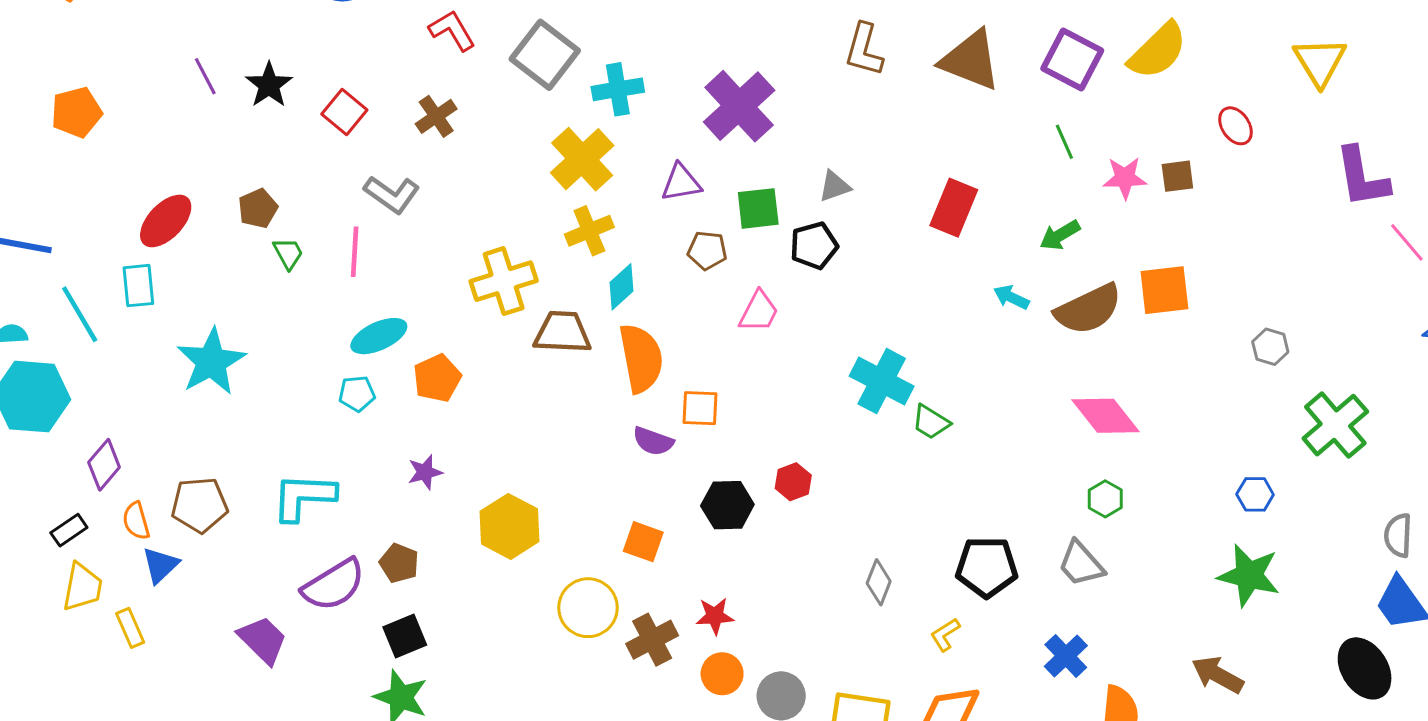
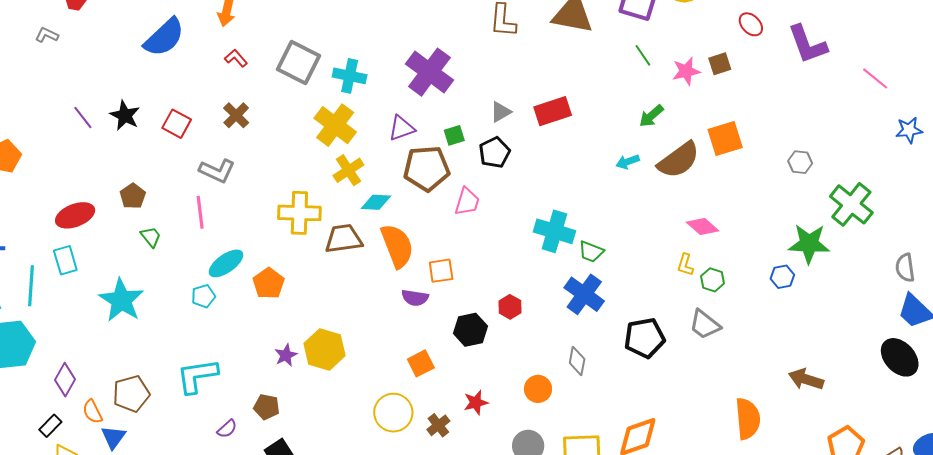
red L-shape: (452, 30) -> (236, 58), size x0.7
cyan cross: (618, 89) -> (350, 76), turned 32
purple L-shape: (1362, 177) -> (807, 44), moved
green square: (758, 208) -> (454, 135), size x0.7
red rectangle: (954, 208) -> (553, 111), moved, turned 60
red ellipse: (166, 221) -> (75, 215), turned 36
brown pentagon: (707, 250) -> (427, 168), size x1.8
green trapezoid: (288, 253) -> (151, 237), moved
yellow cross: (504, 281) -> (299, 213), turned 30
cyan diamond: (621, 287) -> (376, 202), turned 56
cyan arrow: (1011, 297) -> (628, 162), turned -35
cyan line: (80, 314) -> (31, 286), turned 45
cyan pentagon: (357, 394) -> (203, 296), moved
pink diamond: (1105, 416) -> (703, 226), size x0.7
purple star: (425, 472) -> (286, 355), moved
blue hexagon: (1255, 494) -> (782, 277), moved
yellow hexagon: (510, 526) -> (325, 349), moved
orange square: (643, 542) -> (421, 363), turned -36
green star: (1249, 575) -> (809, 244), moved
purple semicircle: (334, 585) -> (227, 429), size x0.5
yellow L-shape: (945, 635) -> (685, 265), moved, turned -30
brown cross: (652, 640) -> (438, 425), size x0.7
blue cross: (1066, 656) -> (584, 294), moved, size x1.4
orange circle: (722, 674) -> (538, 389), moved

